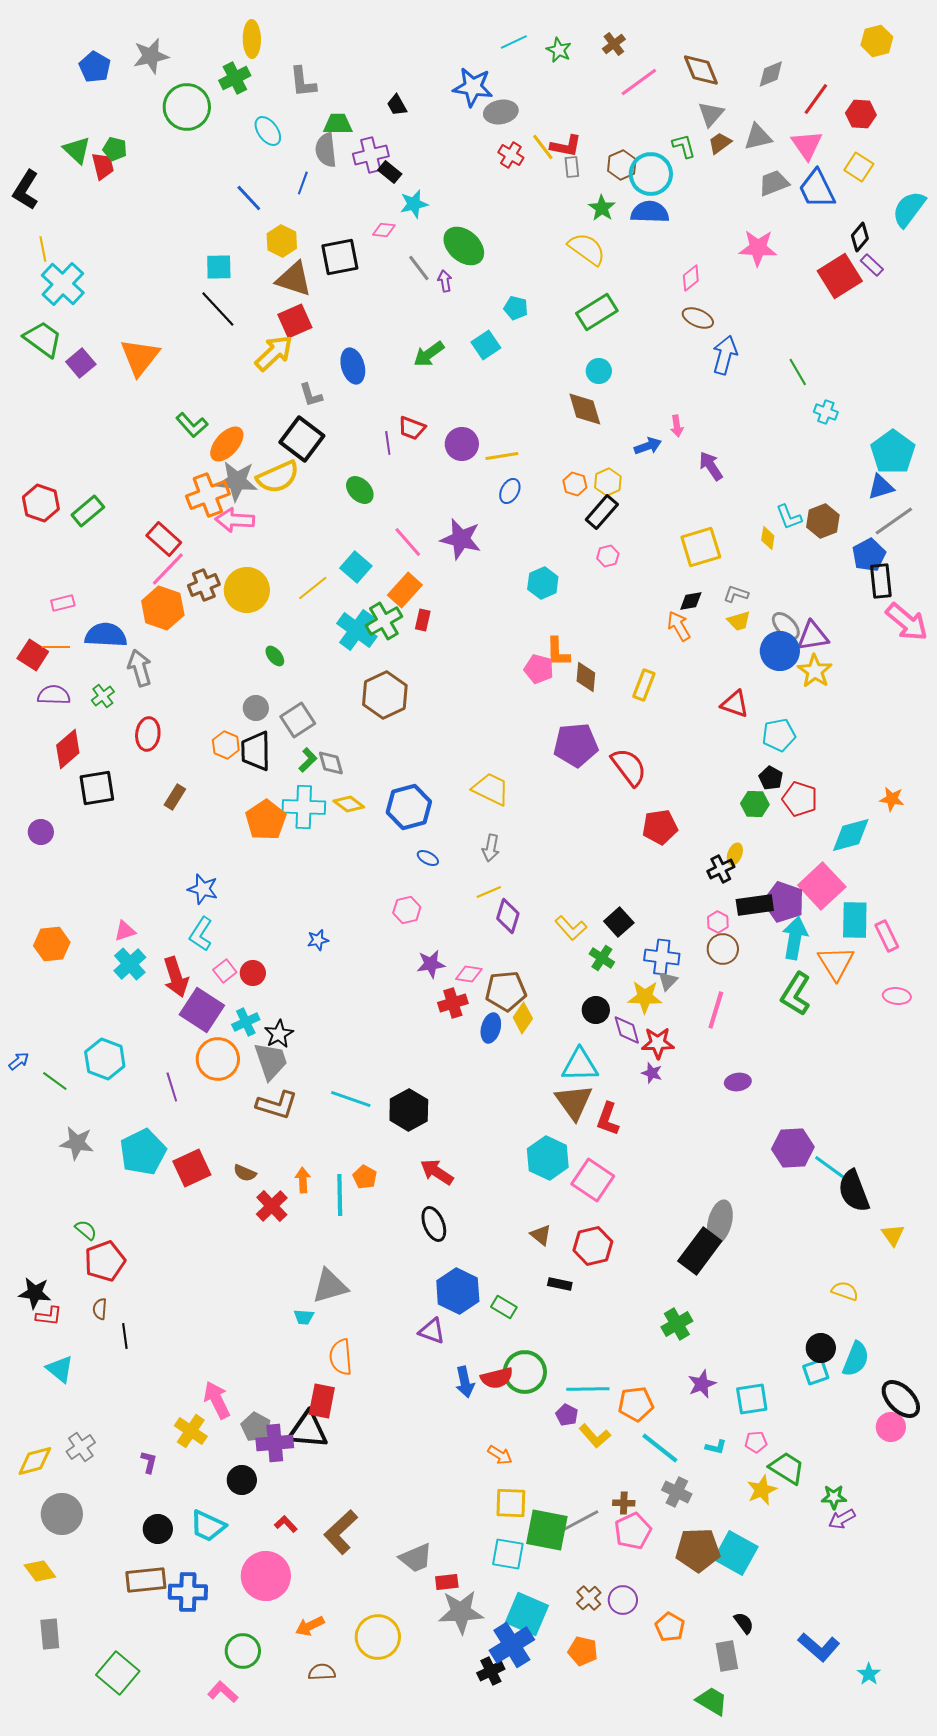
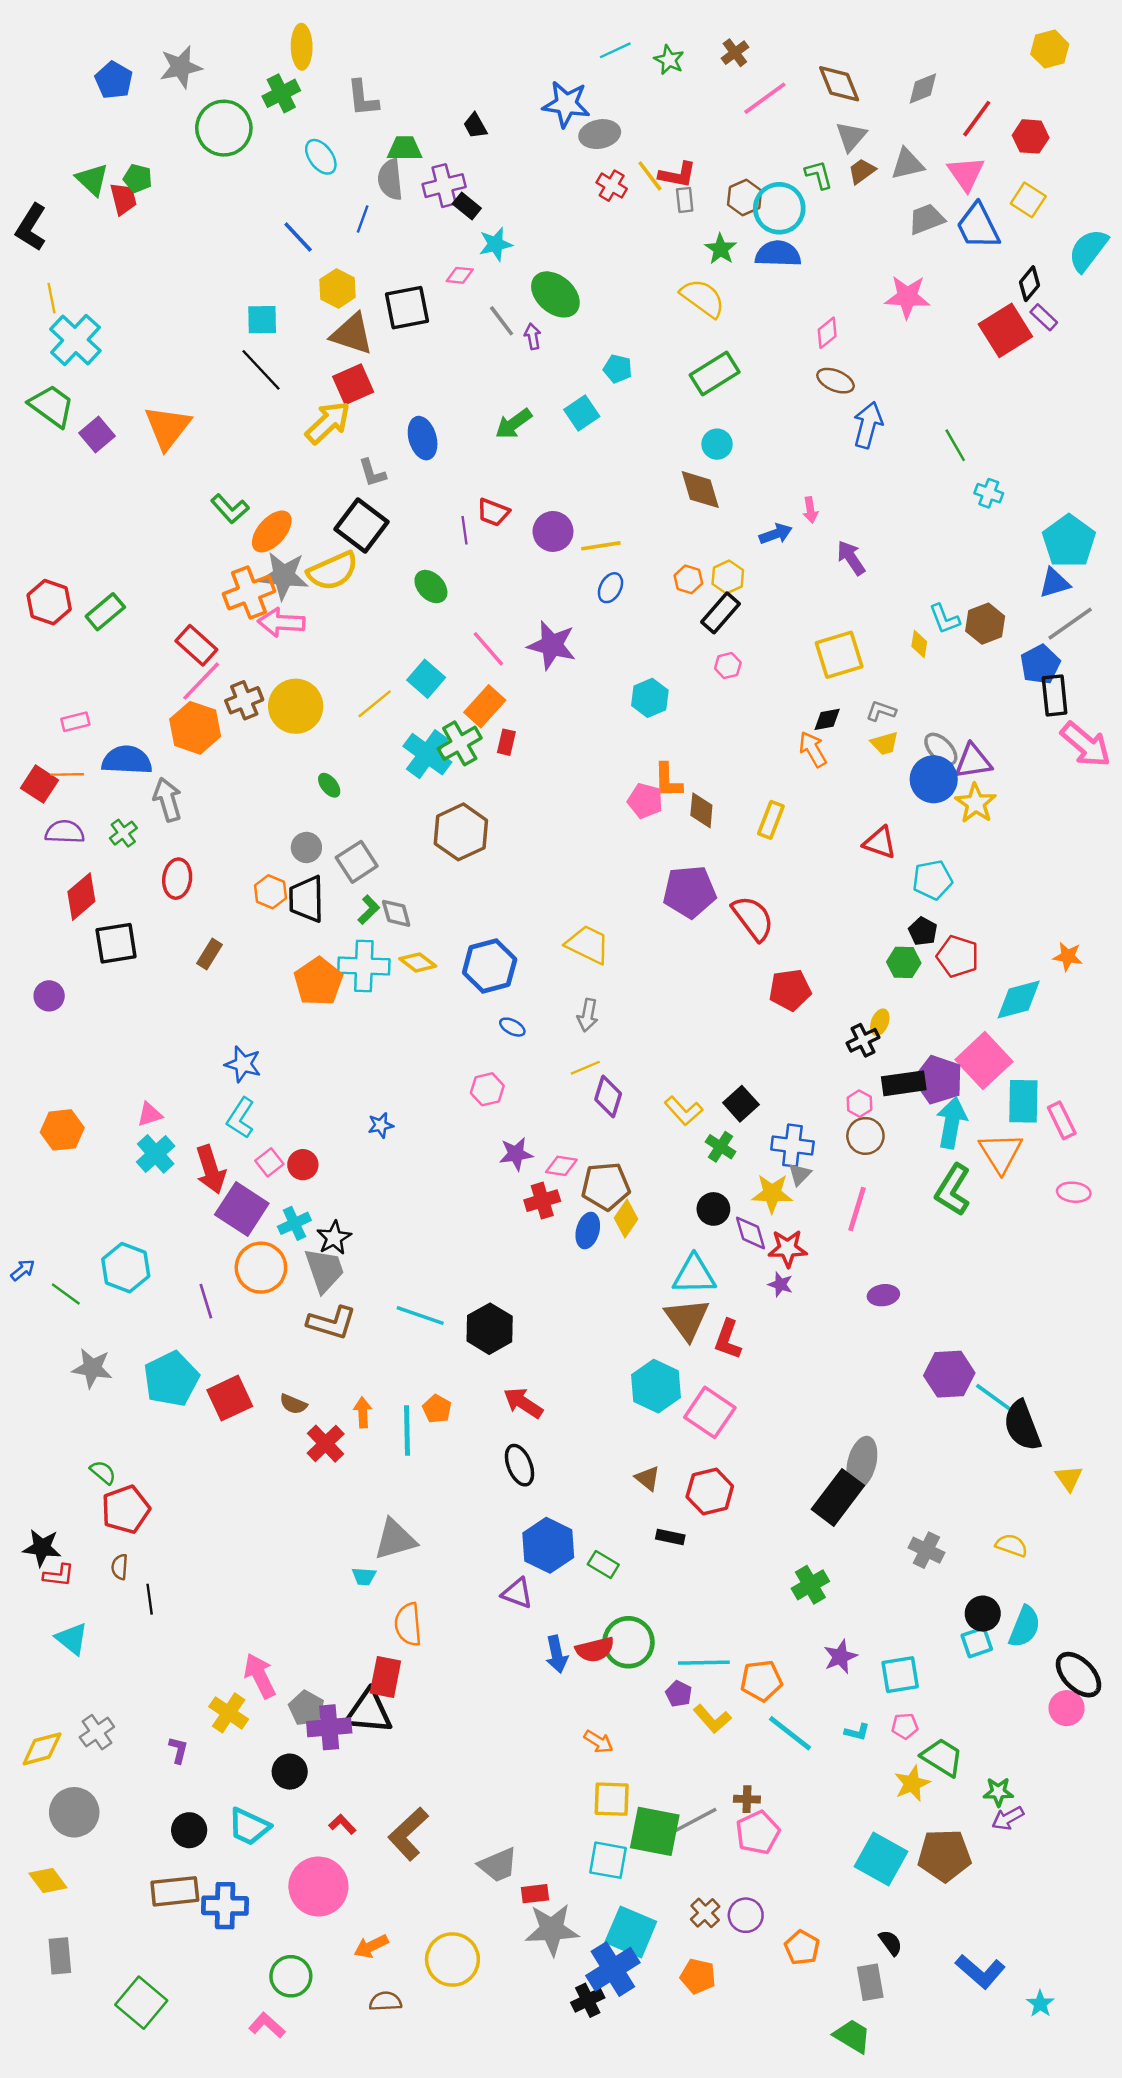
gray cross: (677, 1492) -> (926, 1550), moved
brown pentagon: (698, 1550) -> (944, 1855), moved

